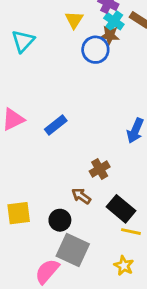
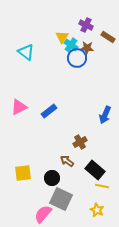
cyan cross: (114, 21) -> (71, 45), moved
cyan triangle: (23, 41) -> (26, 52), turned -36

